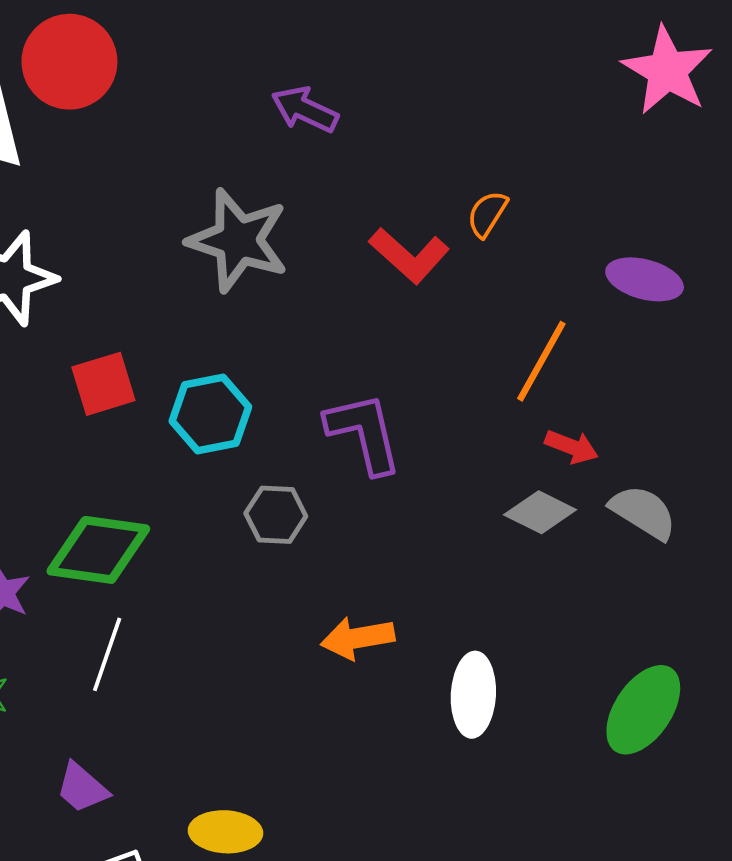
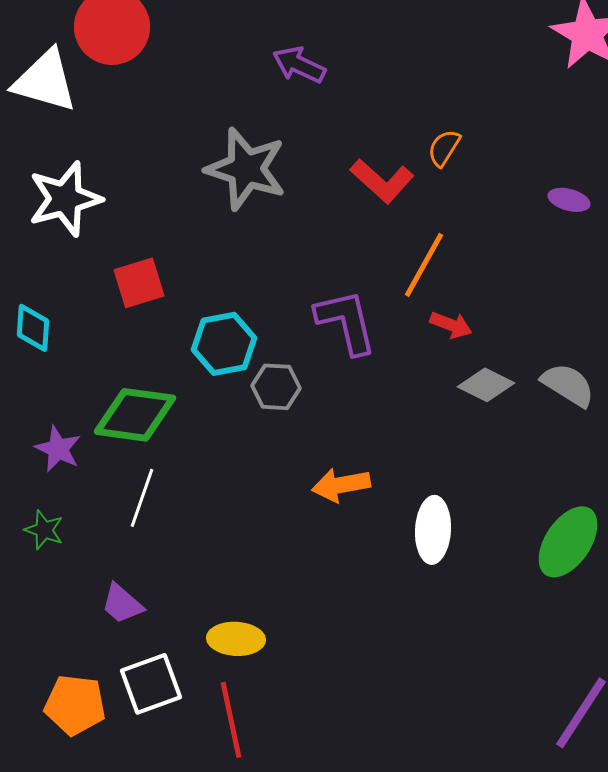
purple ellipse: (645, 279) -> (569, 200), size x0.7
orange line: (541, 361) -> (424, 265), moved
cyan hexagon: (210, 414) -> (224, 344), moved
red arrow: (572, 447) -> (451, 325), moved

